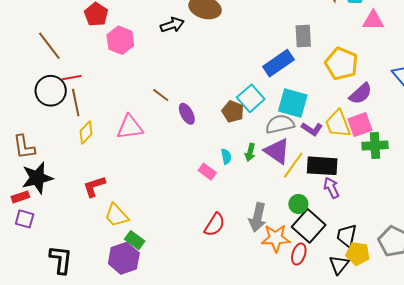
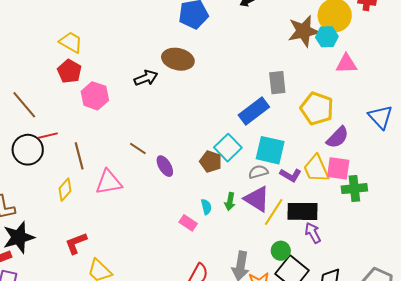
brown line: (76, 103) -> (79, 156), moved
gray semicircle: (280, 124) -> (258, 172), size x0.7
pink square: (360, 125) -> (338, 168), turned 30

